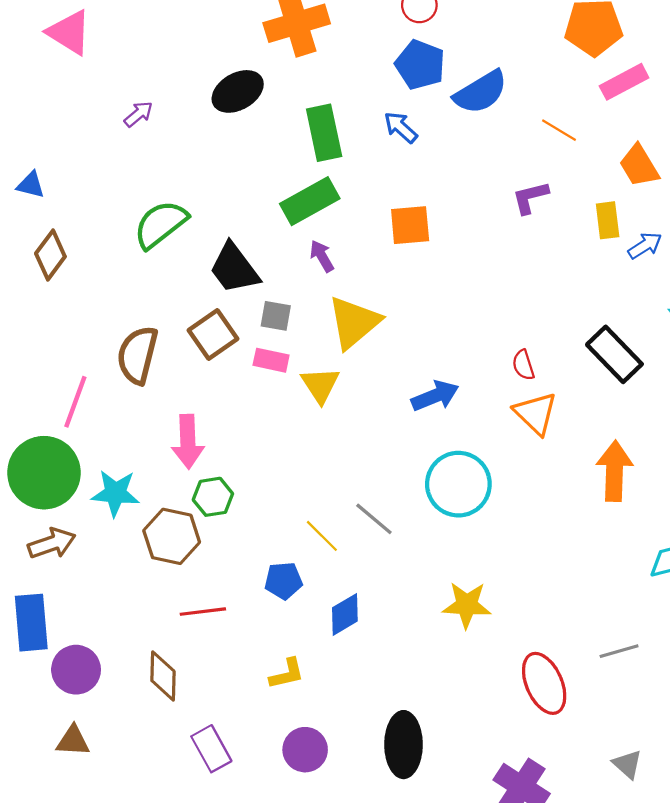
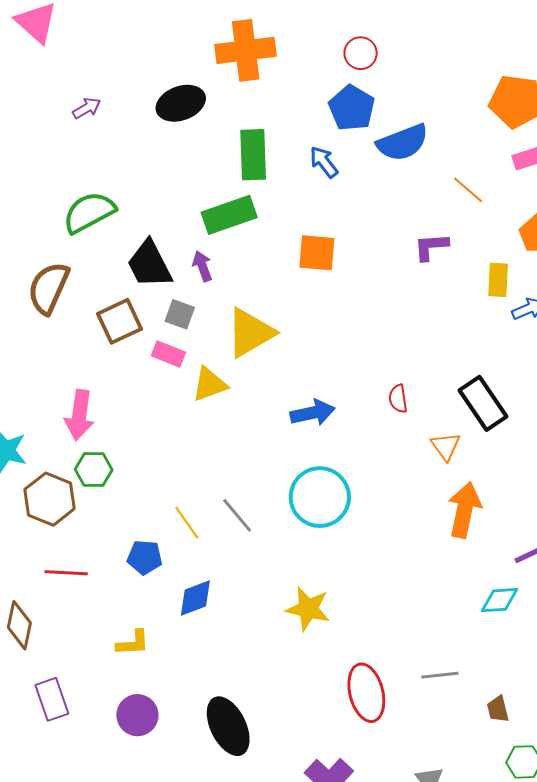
purple arrow: (322, 256) -> (202, 266), moved
brown semicircle: (137, 355) -> (49, 288), moved
yellow triangle: (320, 385) -> (209, 384), turned 33
orange triangle: (536, 413) -> (446, 446), moved, size x0.7
black ellipse: (404, 745) -> (228, 726), turned -36

